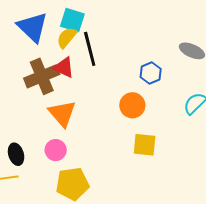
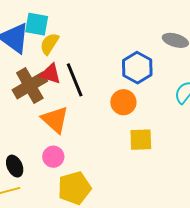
cyan square: (72, 20) -> (37, 24), moved
black line: (90, 49) -> (75, 80), moved
blue hexagon: (151, 73) -> (137, 68), size x1.4

